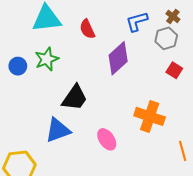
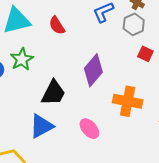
purple diamond: (118, 58) -> (93, 70), moved

